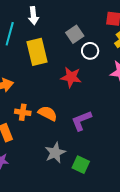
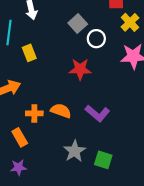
yellow rectangle: (37, 52) -> (29, 53), moved, size x0.6
purple L-shape: (81, 121) -> (97, 113), turned -110

